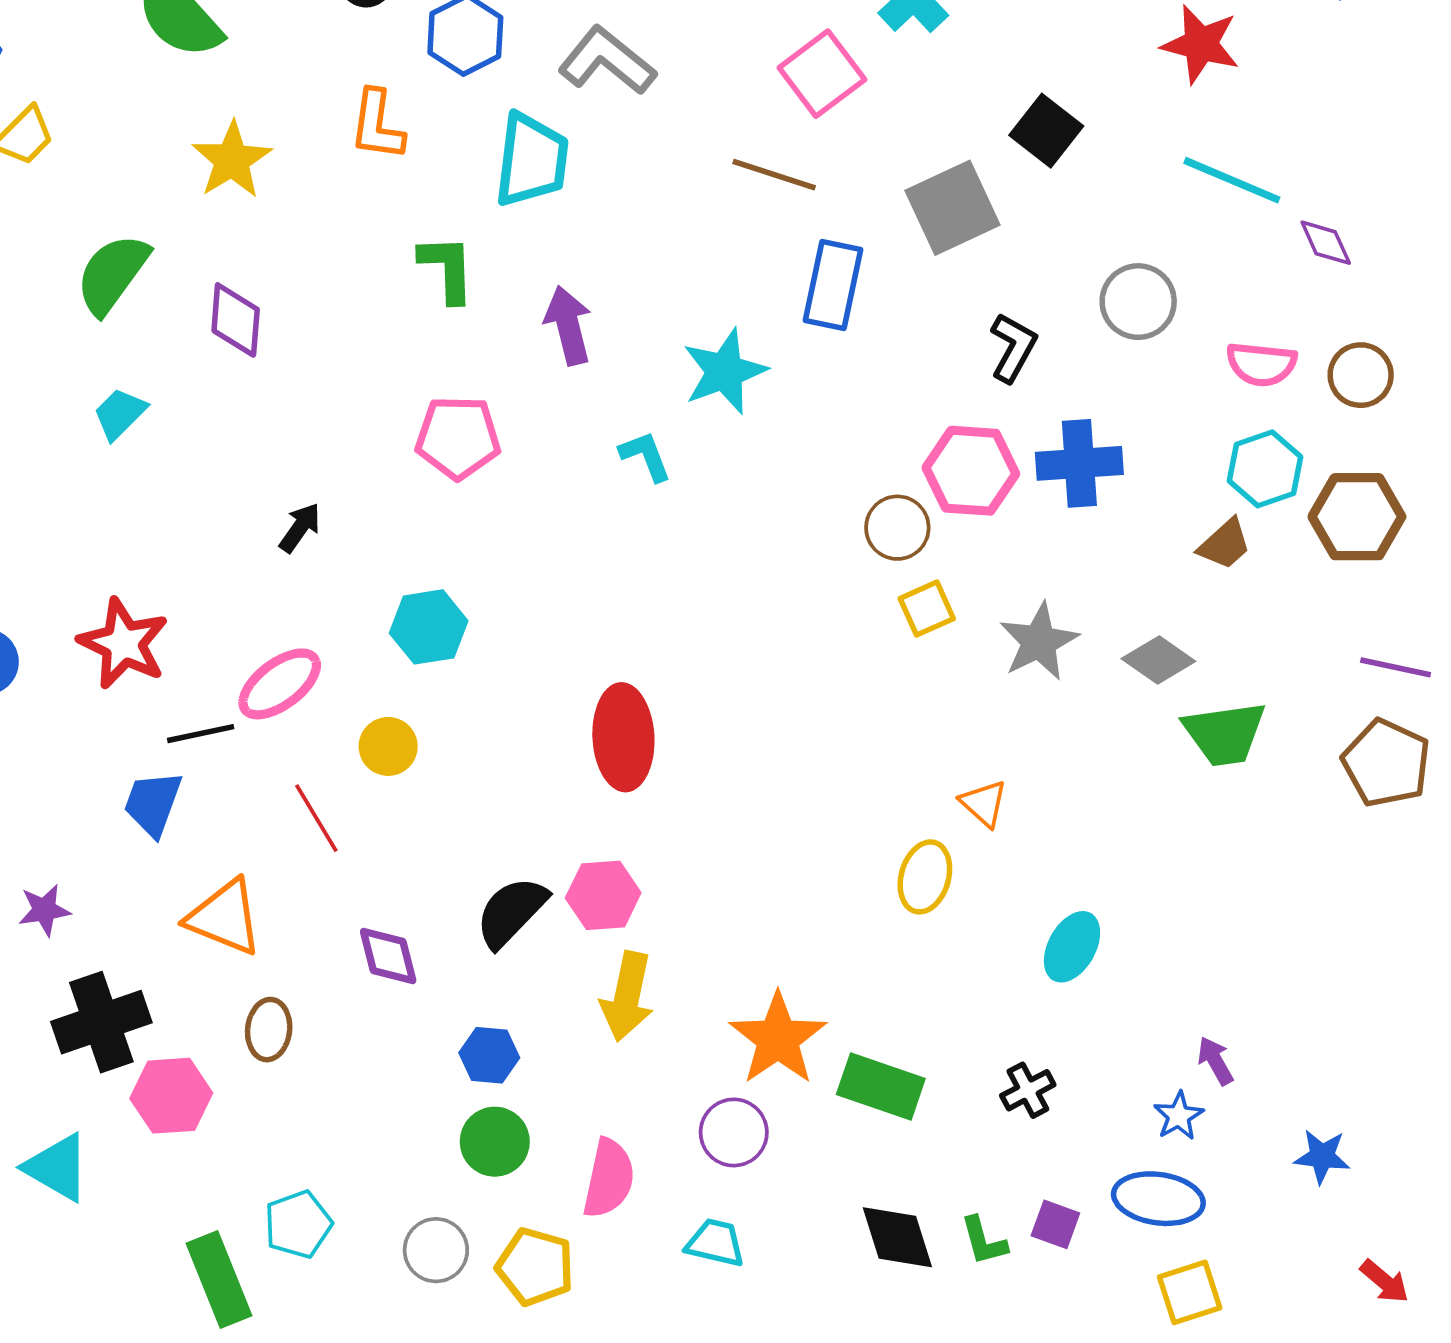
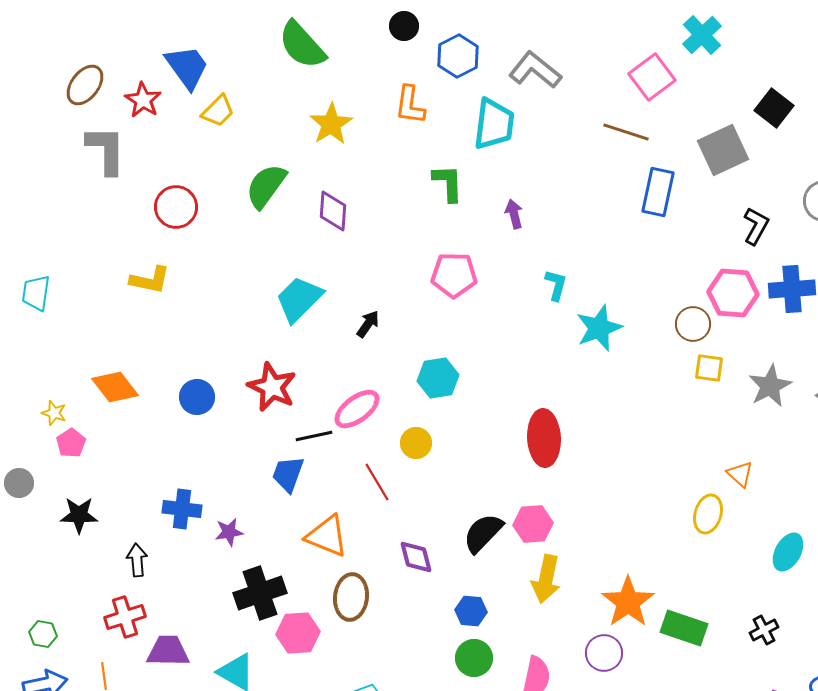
purple arrow: (568, 325) -> (514, 214), size x0.7
cyan star: (725, 371) -> (599, 328), moved
cyan trapezoid: (120, 414) -> (299, 299), moved, size x1.6
cyan L-shape: (645, 456) -> (556, 285), turned 36
yellow square: (927, 609) -> (709, 368), turned 32
brown ellipse: (269, 1030) -> (351, 597), size x1.4

